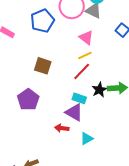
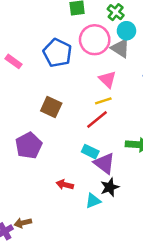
blue pentagon: (42, 21) -> (57, 53), turned -30
black star: (99, 90) -> (110, 187), moved
purple triangle: (74, 112) -> (104, 163), moved

